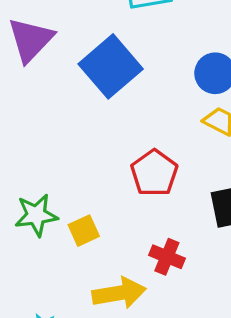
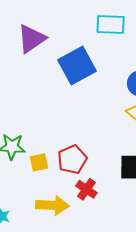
red pentagon: (154, 173) -> (72, 159), moved

